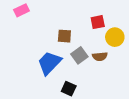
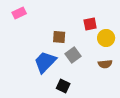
brown semicircle: (100, 56) -> (105, 64), moved

